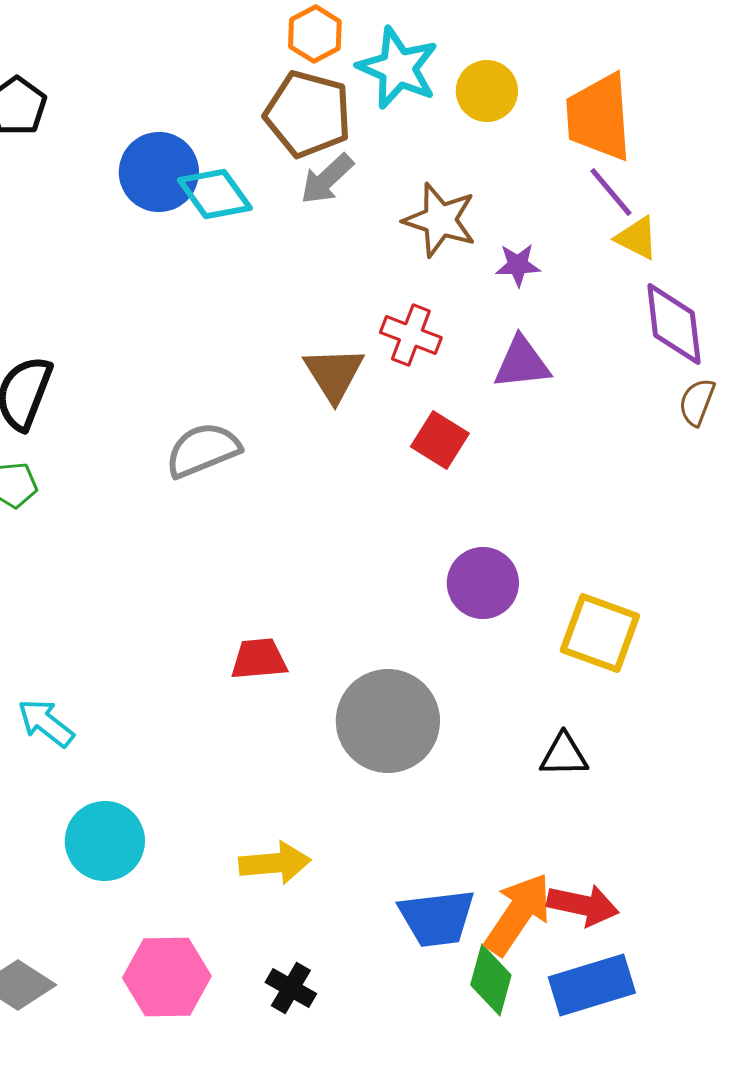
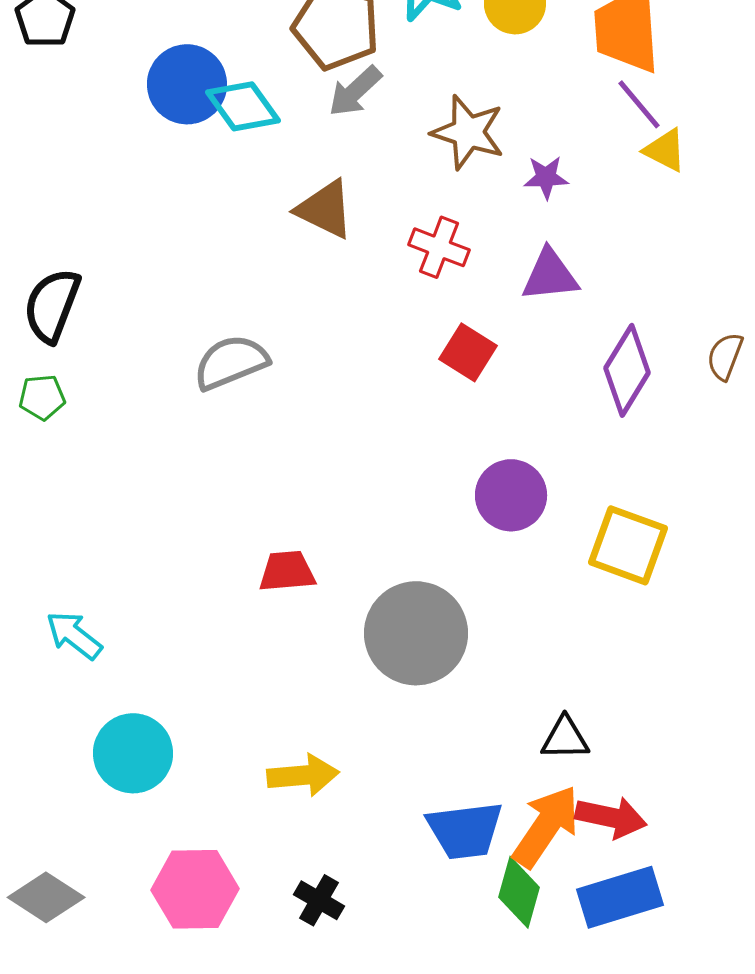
purple diamond: (674, 324) -> (627, 370), moved, turned 38
brown triangle: (334, 374) -> (325, 209), moved, turned -32
brown semicircle: (697, 402) -> (725, 356), moved
black triangle: (564, 755) -> (565, 738), moved

